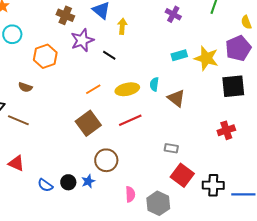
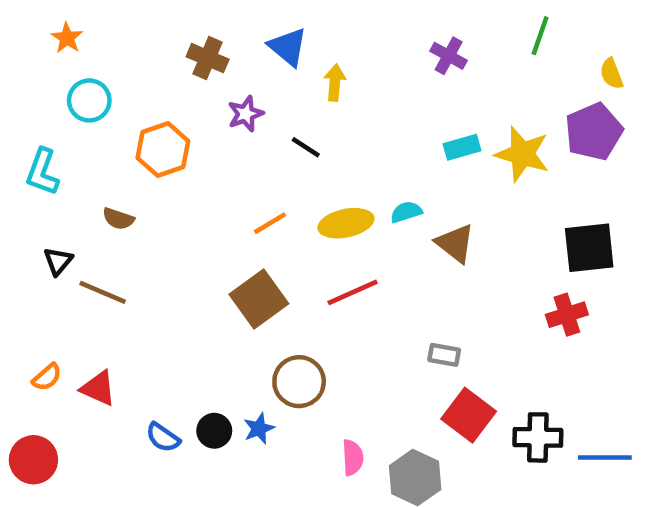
purple star: (82, 40) -> (245, 114), size x0.7
cyan semicircle: (154, 84) -> (406, 212), turned 64
black square: (233, 86) -> (589, 248), moved

